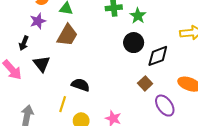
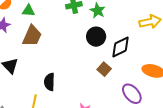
brown square: (145, 83) -> (104, 69), moved
black semicircle: (80, 85) -> (49, 82), turned -102

